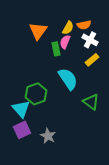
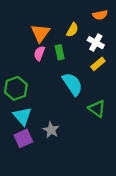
orange semicircle: (84, 25) -> (100, 15), moved
pink semicircle: (65, 42) -> (39, 53), moved
green hexagon: (36, 94) -> (16, 88), moved
gray star: (48, 136) -> (51, 130), moved

